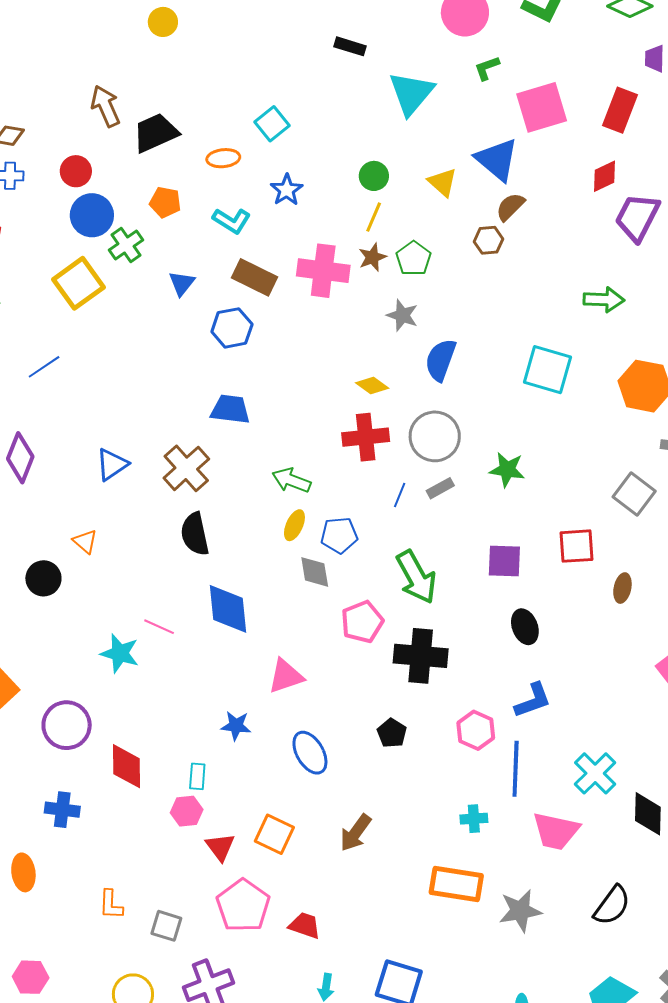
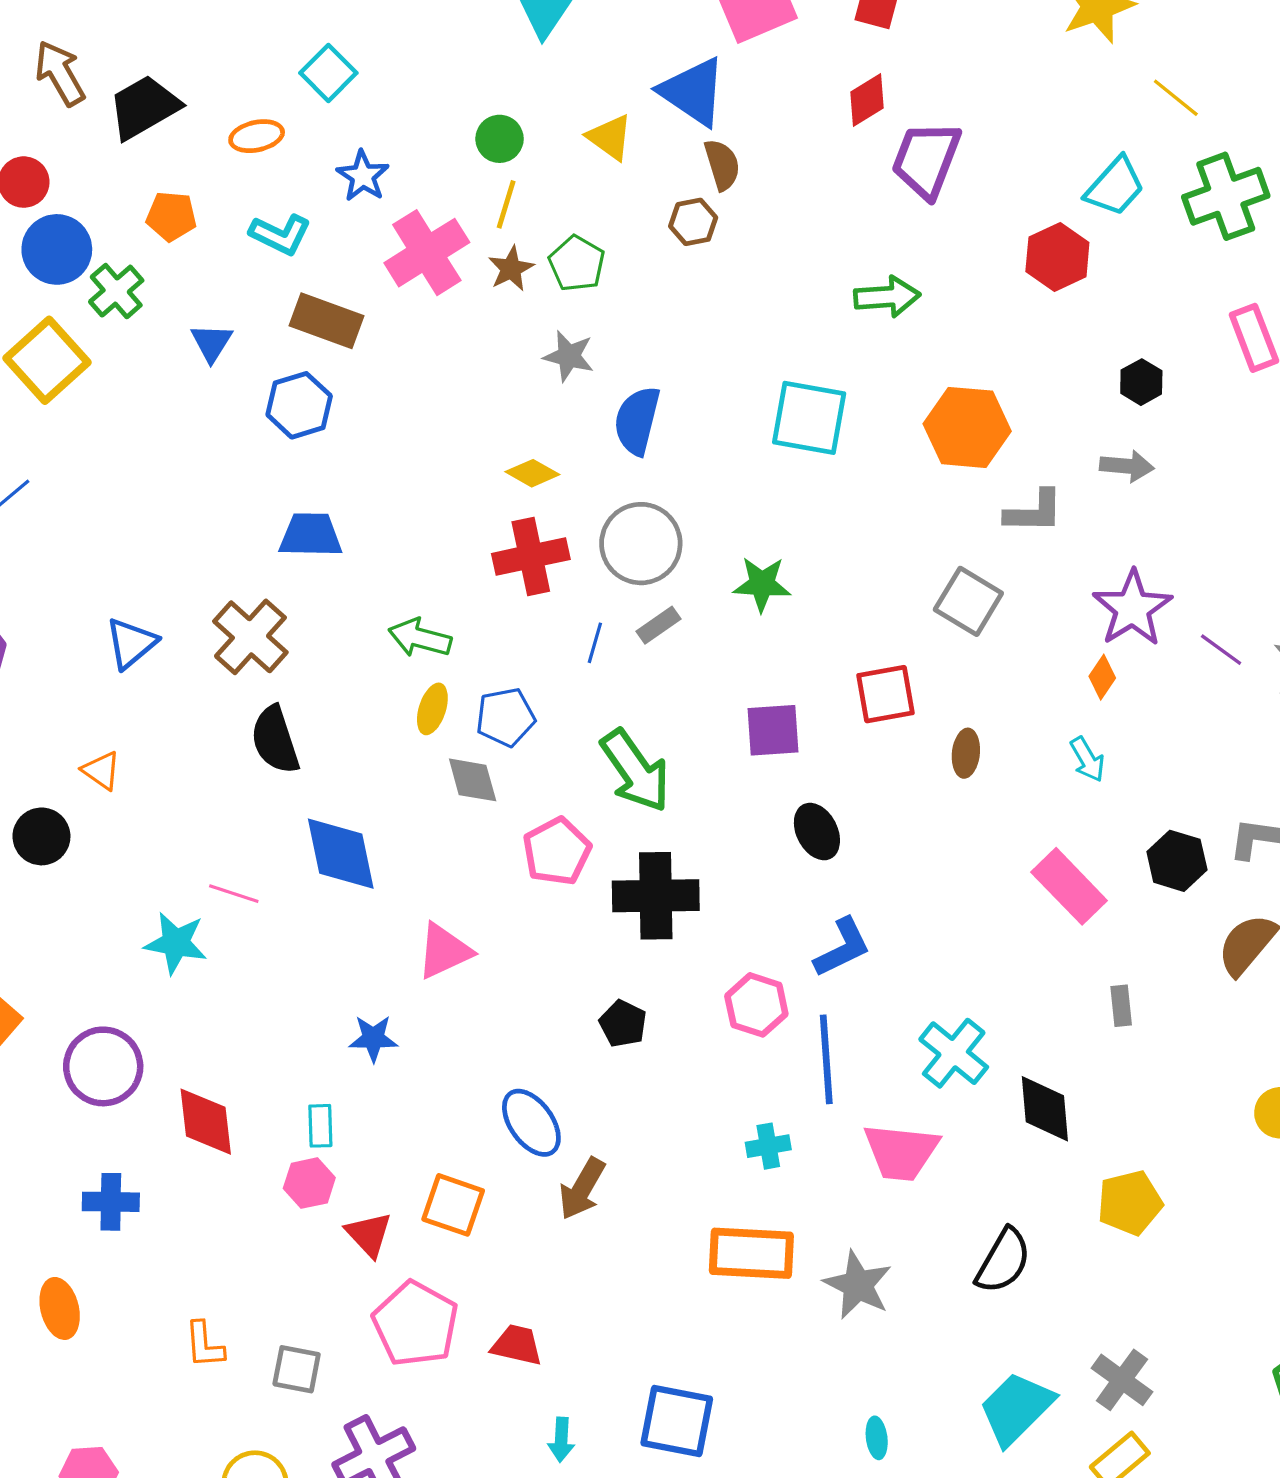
brown semicircle: (510, 207) -> (722, 165), turned 124
pink cross: (323, 271) -> (427, 253), moved, turned -33
blue ellipse: (310, 753) -> (531, 1123), moved
gray star: (520, 911) -> (858, 1285), turned -30

